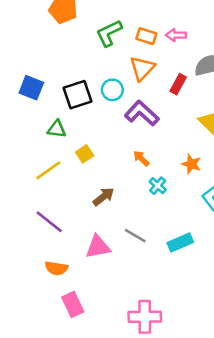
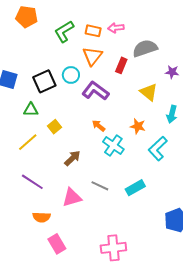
cyan cross: (158, 186) -> (113, 146), size x1.5

